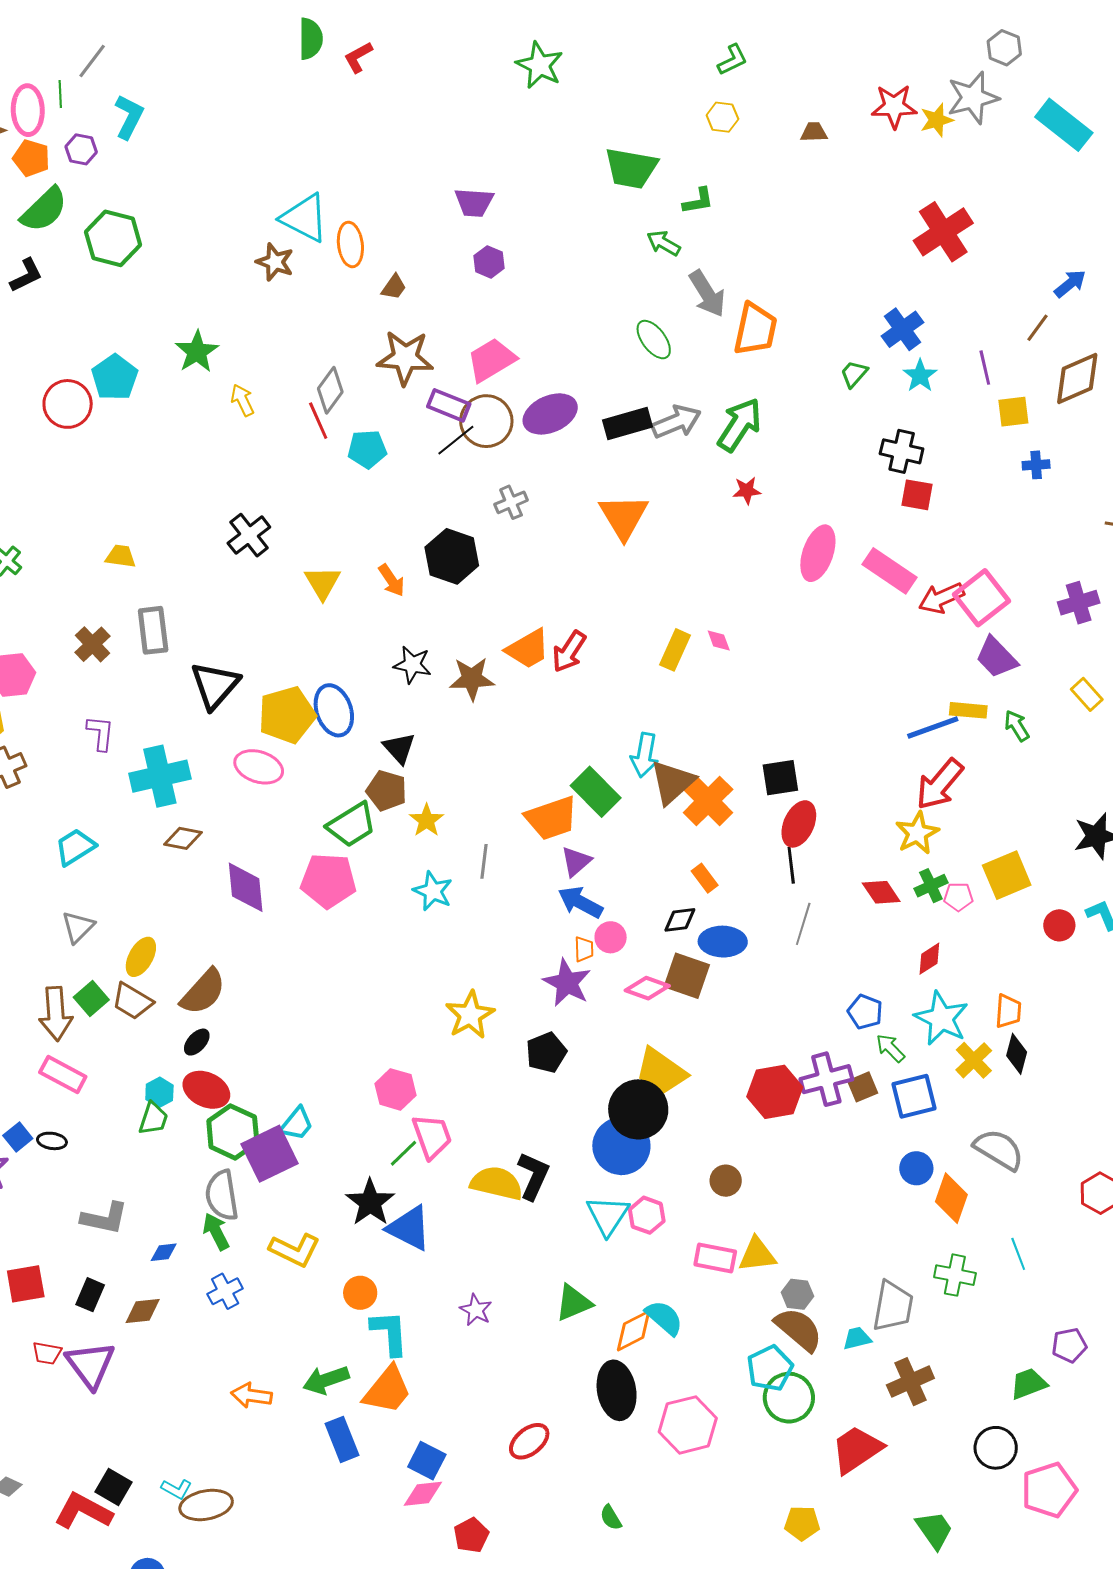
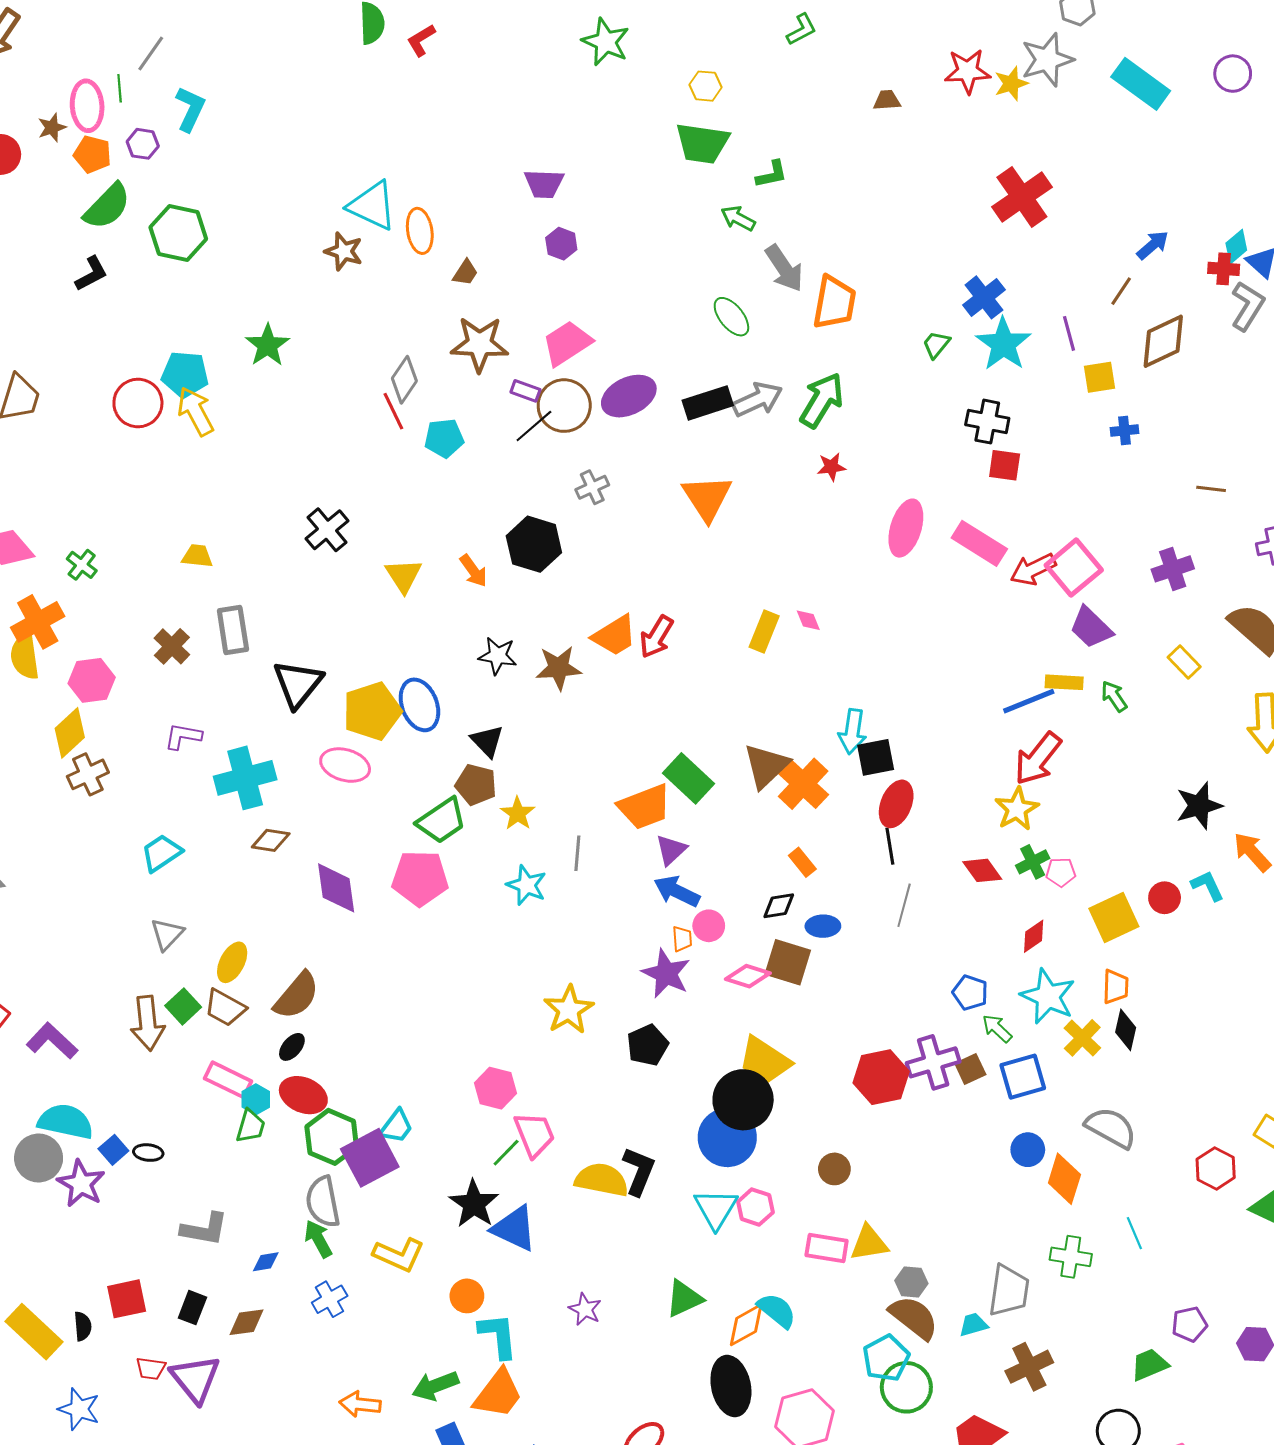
yellow hexagon: (722, 117) -> (706, 86), moved
cyan star: (920, 376) -> (1003, 344), size x1.6
cyan pentagon: (115, 377) -> (185, 374), turned -30
yellow arrow: (243, 400) -> (196, 411), moved, size x1.5
purple rectangle: (449, 405) -> (525, 391), size x0.7
purple L-shape: (100, 733) -> (183, 736), turned -84
cyan arrow: (644, 755) -> (852, 731), moved
yellow square: (1007, 875) -> (1114, 918), moved
blue ellipse: (723, 942) -> (823, 926), size x0.7
pink rectangle: (63, 1075) -> (228, 1080), moved

